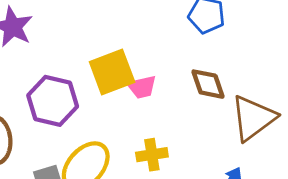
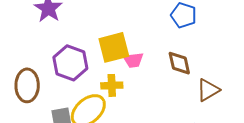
brown triangle: (253, 118) -> (208, 90), size x0.7
yellow cross: (152, 155) -> (112, 85), moved

